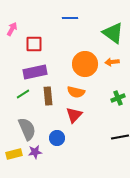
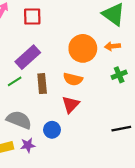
red square: (34, 44) -> (32, 17), moved
purple rectangle: (35, 72) -> (28, 57), turned -30
green cross: (118, 98) -> (119, 75), moved
gray semicircle: (27, 129) -> (19, 120), turned -45

